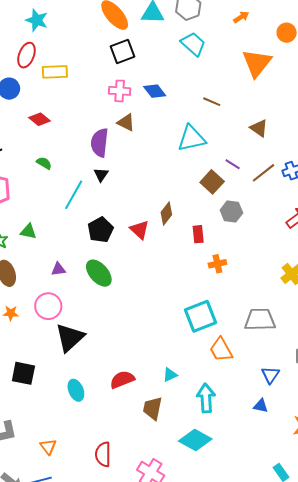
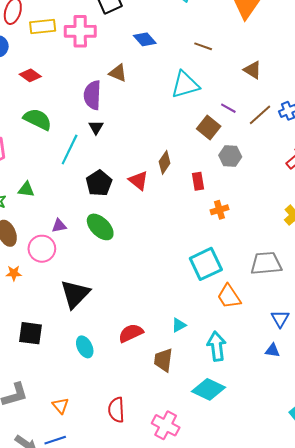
pink cross: (120, 91) -> (80, 31), moved, size x1.4
green semicircle: (44, 163) -> (38, 119), size x1.8
pink circle: (48, 306) -> (42, 249), moved

